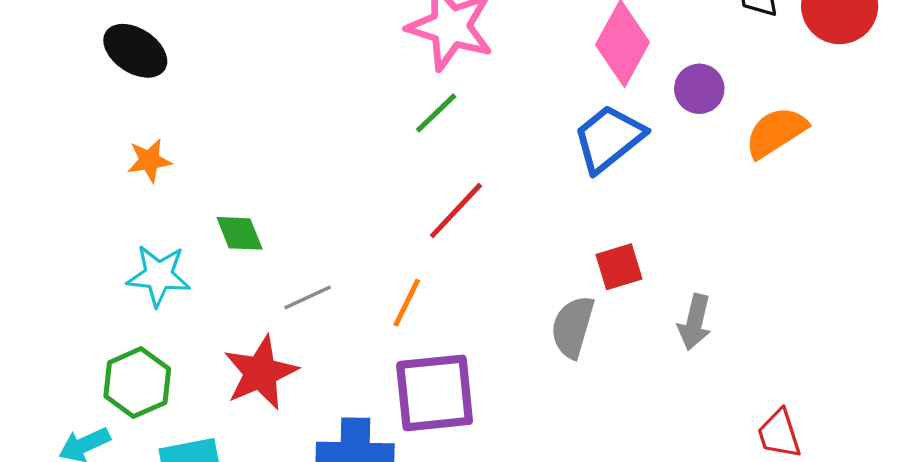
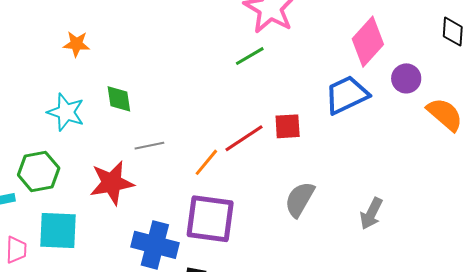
orange semicircle: (776, 132) -> (445, 114), turned 60
red line: (456, 211) -> (244, 138), moved
red square: (619, 267) -> (288, 126), moved

